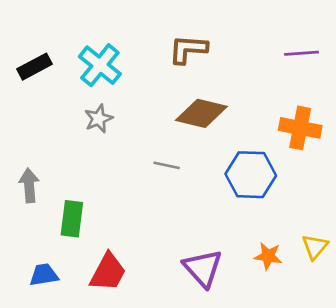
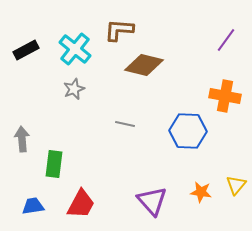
brown L-shape: (188, 49) -> (119, 30), moved
purple line: (301, 53) -> (226, 40), turned -50
brown diamond: (201, 113) -> (144, 65), moved

